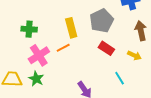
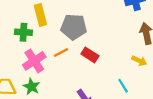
gray pentagon: (102, 21) -> (74, 27), moved, turned 30
yellow rectangle: (71, 28) -> (40, 15), moved
red rectangle: (106, 48) -> (90, 55), moved

